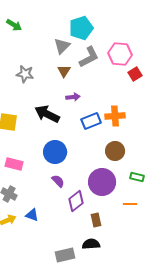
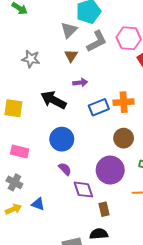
purple diamond: (76, 201) -> (83, 190), turned -70

